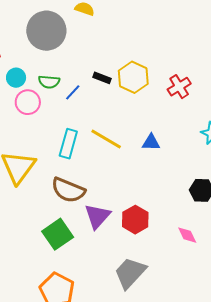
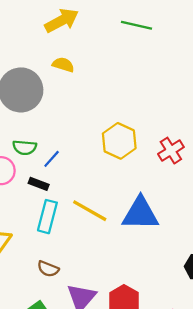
black rectangle: (102, 78) -> (39, 184), moved
blue triangle: (151, 142) -> (140, 214), size x1.8
brown semicircle: (68, 190) -> (48, 269), size x0.6

